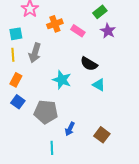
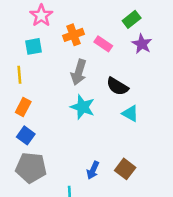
cyan square: (16, 34) -> (34, 46), moved
gray arrow: (35, 53) -> (79, 72), moved
gray pentagon: (46, 112) -> (31, 168), moved
brown square: (102, 135) -> (125, 169), moved

